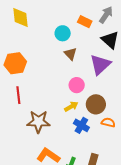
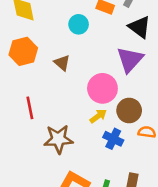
brown triangle: (70, 54) -> (62, 63), moved
orange hexagon: (15, 63) -> (23, 51), moved
pink circle: (77, 85) -> (102, 88), size x1.5

